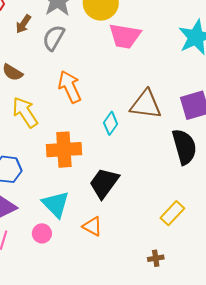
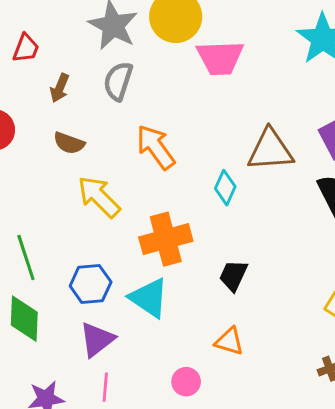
brown arrow: (23, 24) -> (60, 88), moved
black trapezoid: (104, 183) -> (233, 276), size x0.7
cyan triangle: (56, 204) -> (149, 298), moved
pink circle: (42, 233) -> (186, 382), moved

